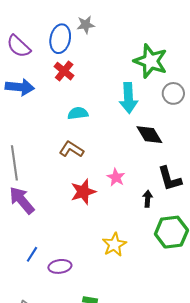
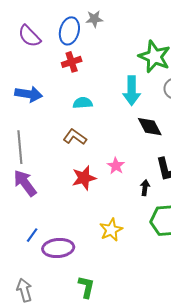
red cross: (64, 71) -> (72, 62), turned 30
blue arrow: (20, 87) -> (29, 94), moved
purple ellipse: (60, 266) -> (58, 248), size x1.4

